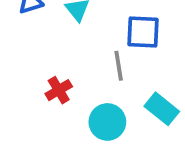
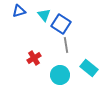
blue square: (143, 32) -> (61, 24), moved, turned 30

